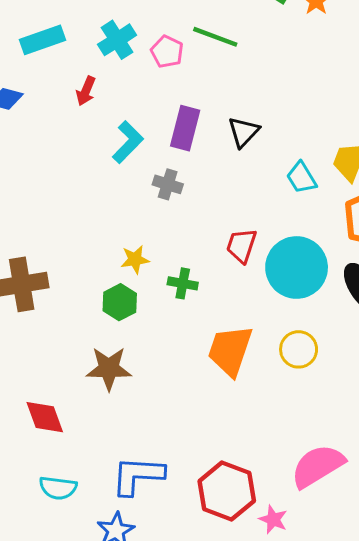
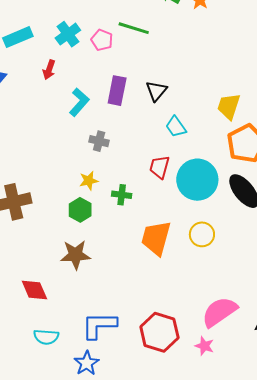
cyan trapezoid: (301, 178) -> (176, 127), moved
gray cross: (168, 184) -> (99, 141), moved
pink star: (273, 519) -> (204, 346), moved

